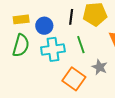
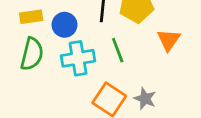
gray star: (100, 67) -> (145, 99), moved

